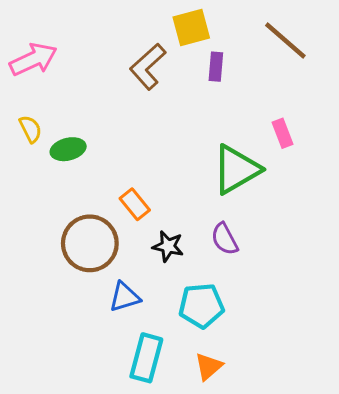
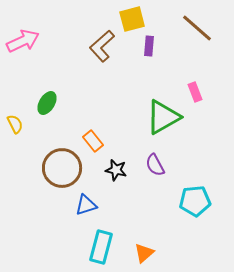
yellow semicircle: (30, 129) -> (15, 124), moved
green ellipse: (68, 149) -> (47, 103), turned -45
cyan pentagon: (201, 306) -> (195, 201), moved

